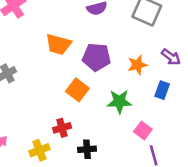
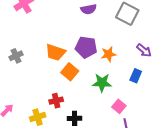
orange trapezoid: (58, 44) -> (55, 52), moved
orange star: (137, 65) -> (109, 54), moved

